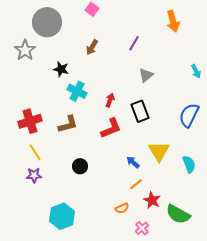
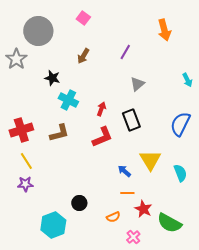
black circle: (80, 166) -> (79, 203), moved
orange line: (136, 184) -> (127, 193), turned 40

